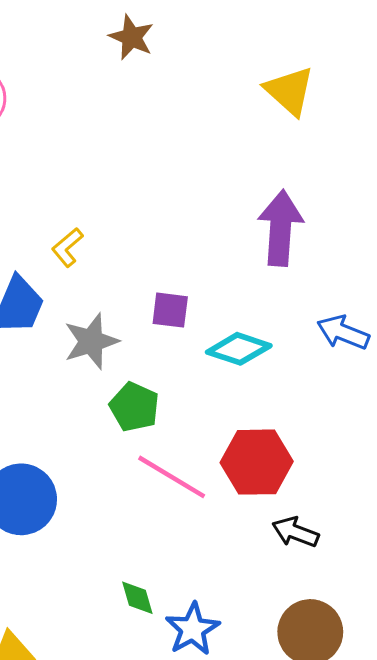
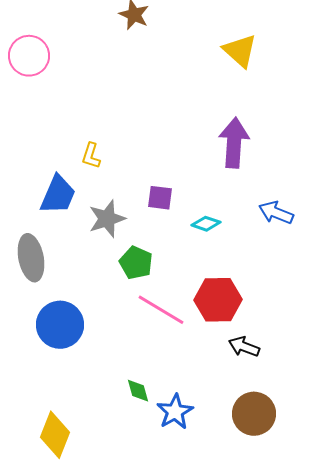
yellow L-shape: (67, 247) -> (91, 156), turned -32
cyan diamond: (239, 349) -> (206, 224), size x0.7

